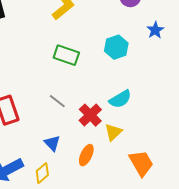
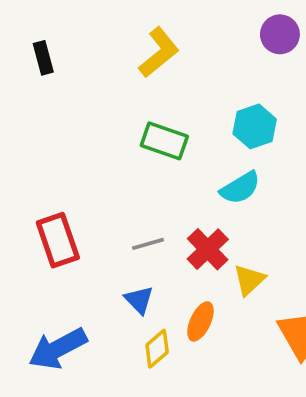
cyan semicircle: (120, 99) -> (240, 188), moved
gray line: (57, 101) -> (148, 244), moved, turned -54
yellow diamond: (42, 173) -> (157, 349), moved

